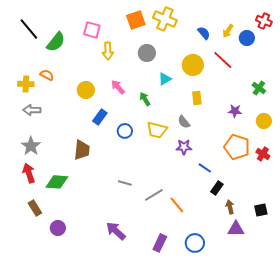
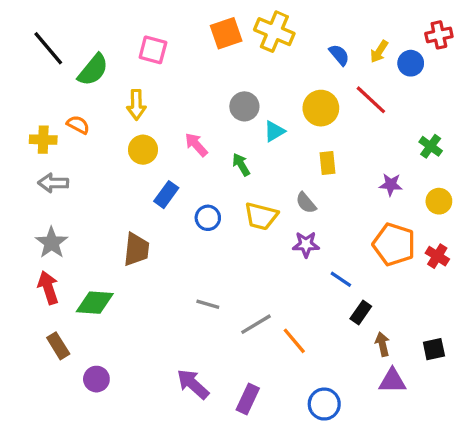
red cross: (264, 21) -> (439, 35), turned -35
yellow arrow: (108, 51) -> (136, 105), moved
gray circle: (147, 53) -> (244, 106), moved
purple rectangle: (160, 243) -> (248, 399), moved

